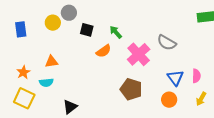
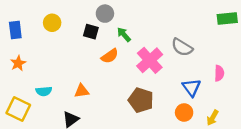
gray circle: (69, 13) -> (105, 14), moved
orange triangle: (51, 62) -> (82, 91), moved
orange star: (23, 72) -> (18, 63), moved
pink semicircle: (196, 76) -> (219, 73), moved
yellow arrow: (201, 99) -> (213, 118), moved

